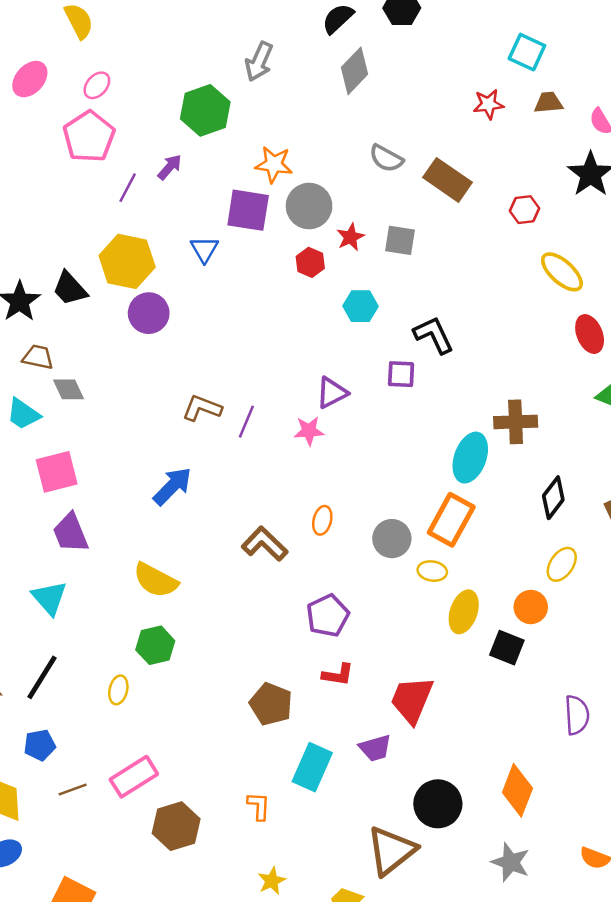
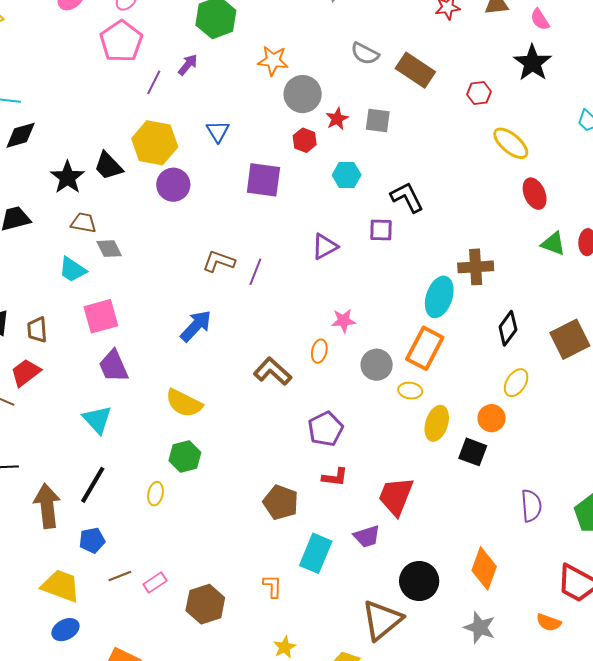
purple square: (248, 210) -> (263, 180), moved
pink star: (309, 431) -> (344, 321), moved
pink rectangle: (134, 777) -> (155, 582), moved, size x0.6

